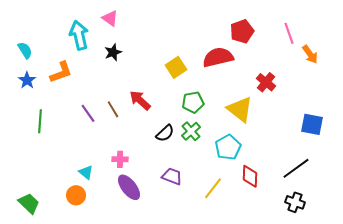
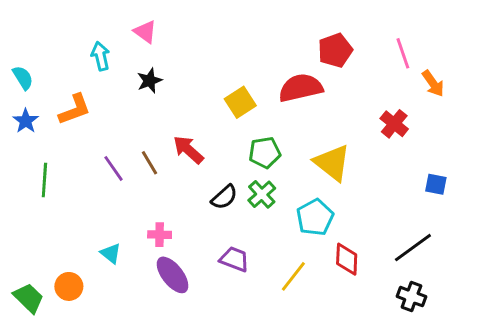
cyan arrow: (79, 35) -> (101, 56), size x0.7
red cross: (266, 82) -> (394, 124), moved
blue square: (312, 124) -> (436, 184), size x0.7
orange circle: (76, 195) -> (69, 286), moved

